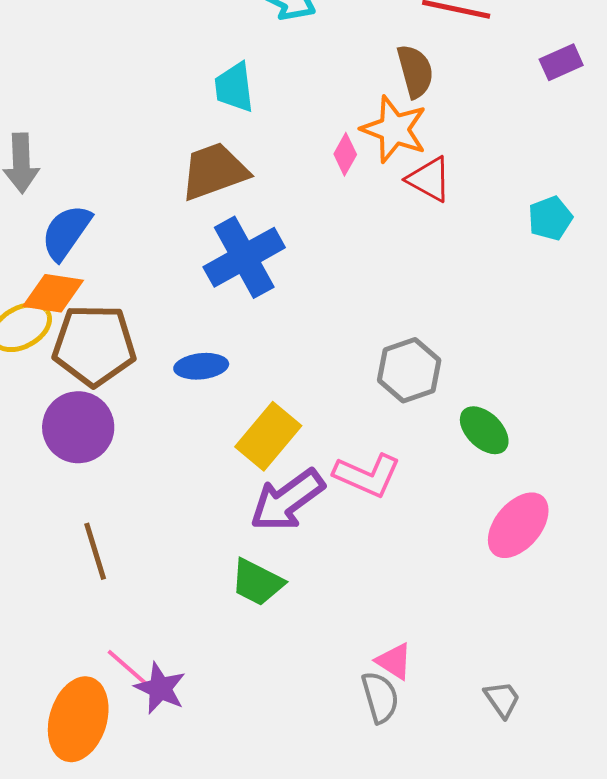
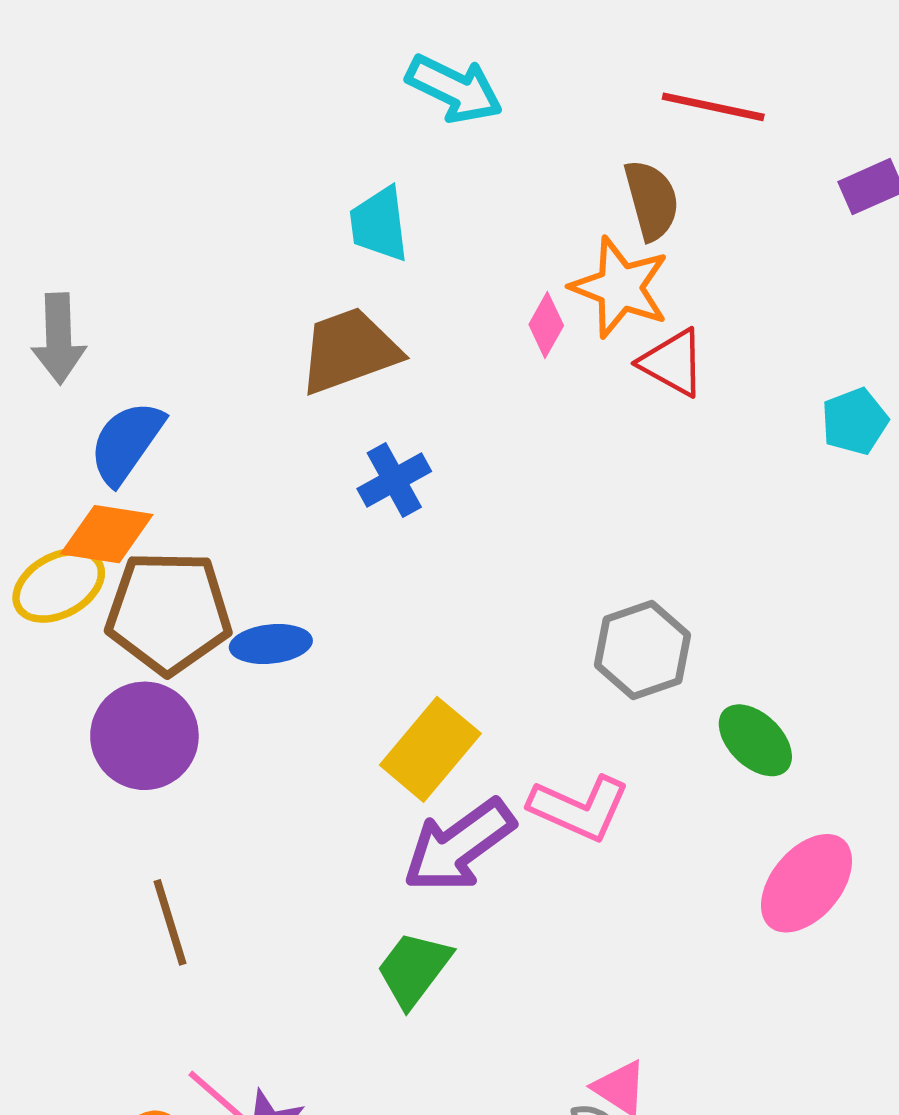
blue cross: (244, 257) -> (394, 480), size x0.6
blue ellipse: (201, 366) -> (271, 644), moved
green trapezoid: (257, 582) -> (414, 969), turned 100

